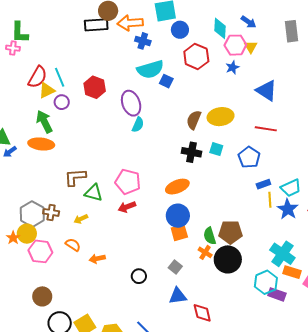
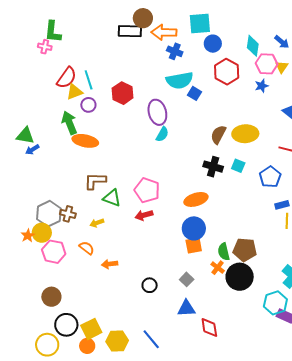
orange ellipse: (41, 144) -> (85, 141), moved

